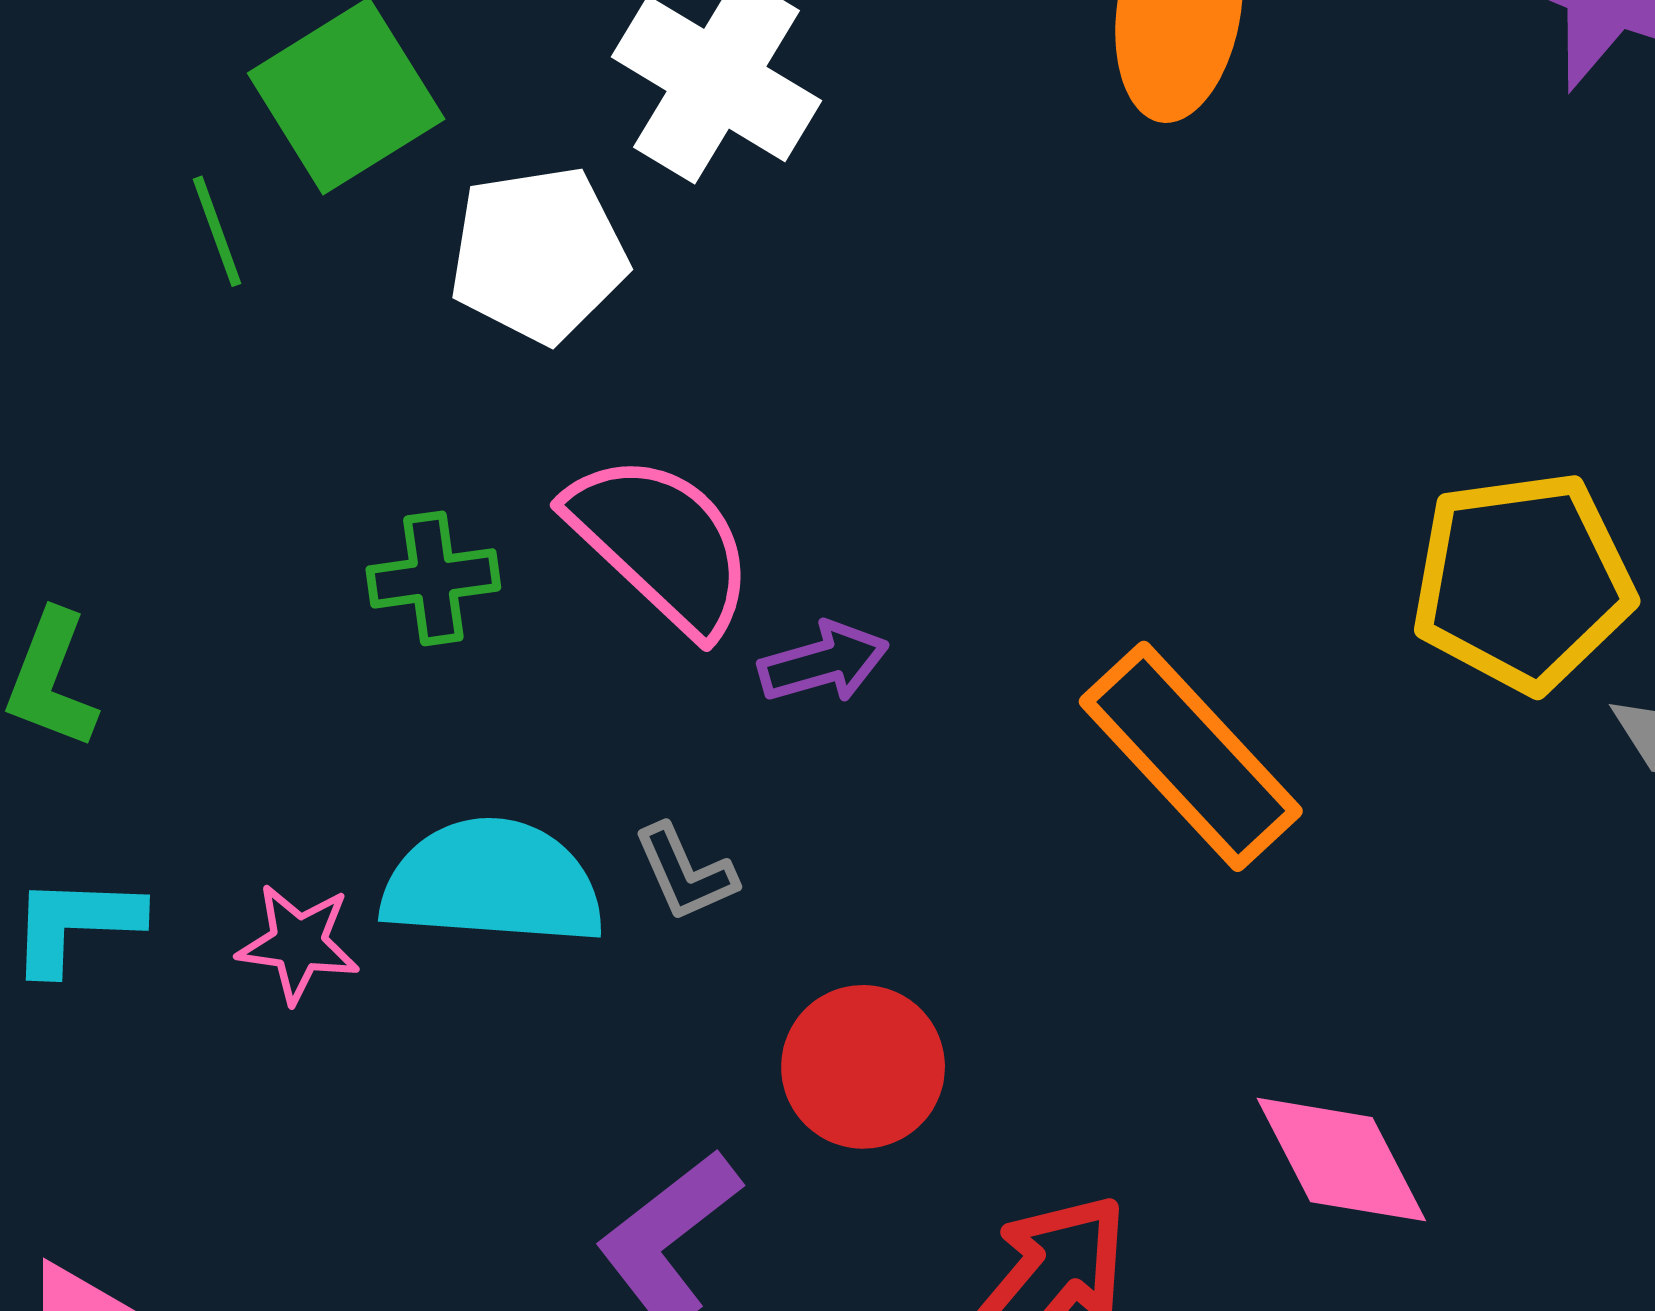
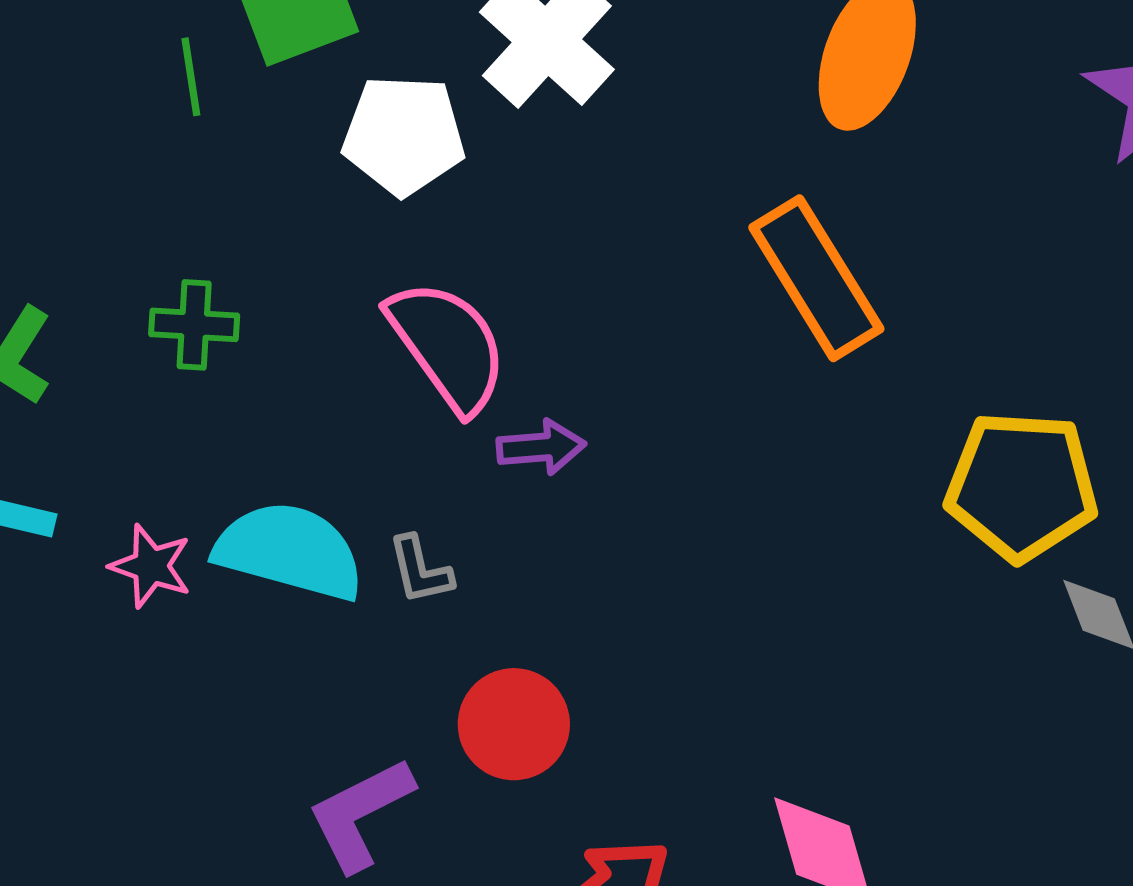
green cross: (433, 578) -> (194, 325), moved
orange rectangle: (1191, 756) -> (816, 278), moved

